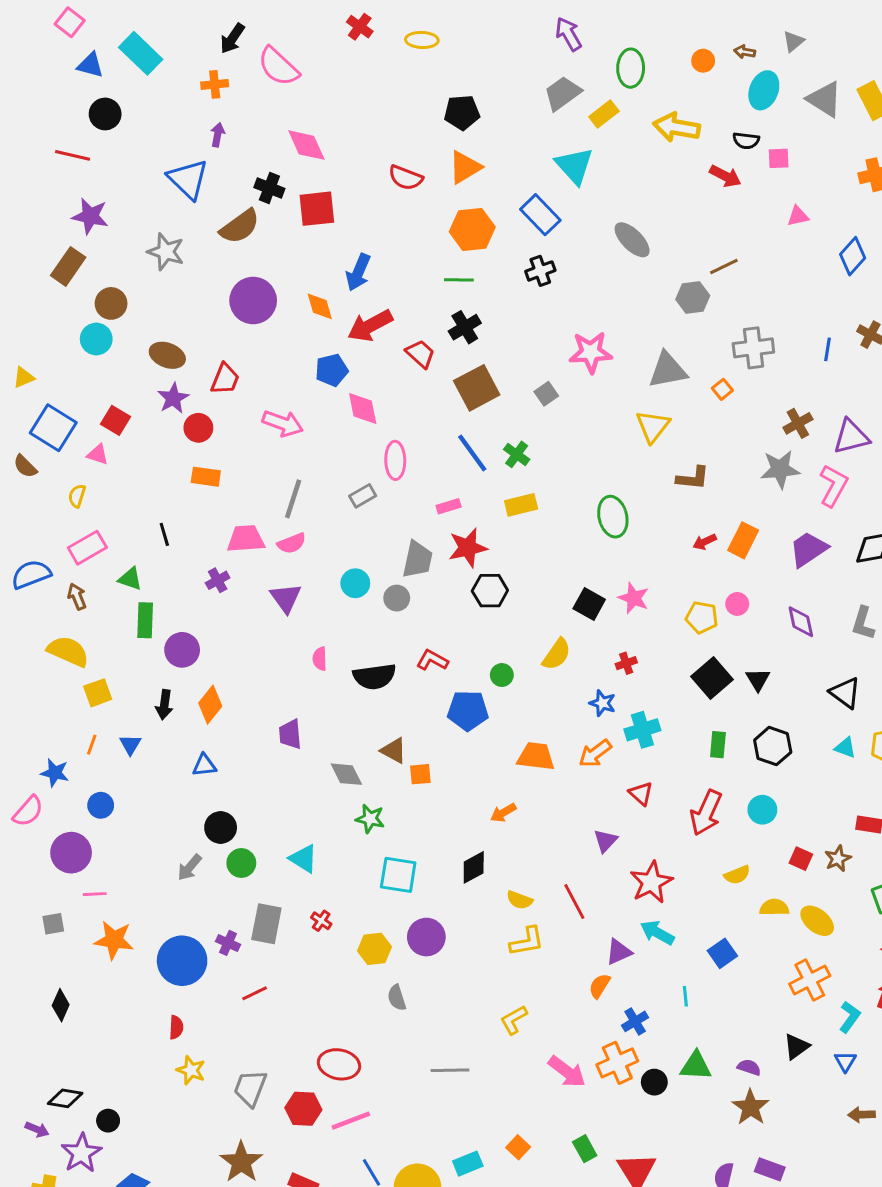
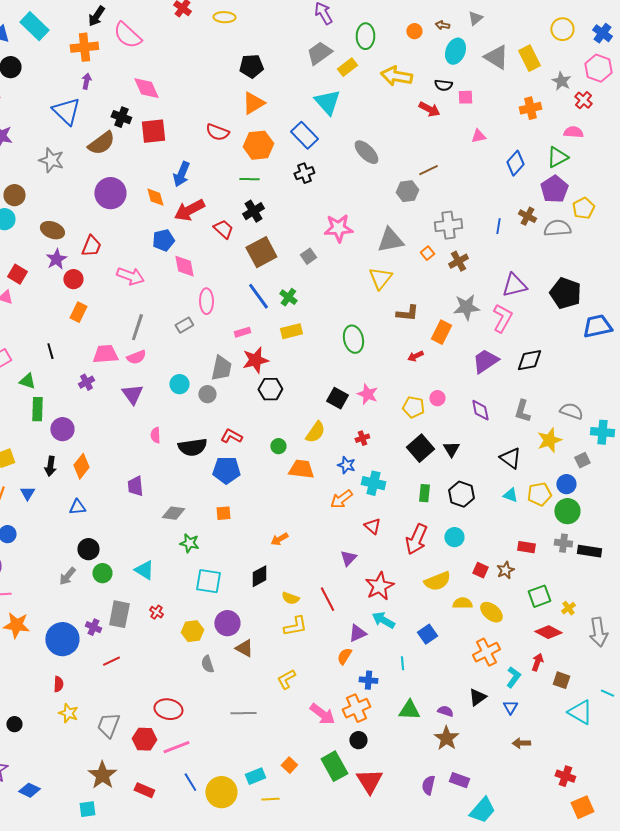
orange cross: (215, 84) -> (84, 47), size x1.5
red semicircle: (406, 178) -> (217, 132), moved
brown cross: (798, 423) -> (458, 261), moved
orange rectangle: (206, 477) -> (78, 312), turned -72
orange rectangle: (743, 540) -> (441, 332), moved
blue pentagon: (468, 711) -> (226, 470), moved
cyan cross: (642, 730) -> (373, 483), turned 30
brown triangle: (394, 751) -> (244, 648), moved
orange trapezoid: (536, 756) -> (301, 469), moved
gray diamond: (346, 774) -> (173, 513), turned -55
yellow semicircle: (737, 875) -> (437, 581), size x1.5
blue cross: (635, 1021) -> (368, 680), turned 36
black circle: (654, 1082) -> (358, 740), moved
black circle: (108, 1121) -> (14, 724), moved
green rectangle: (585, 1149) -> (334, 766), size x1.6

